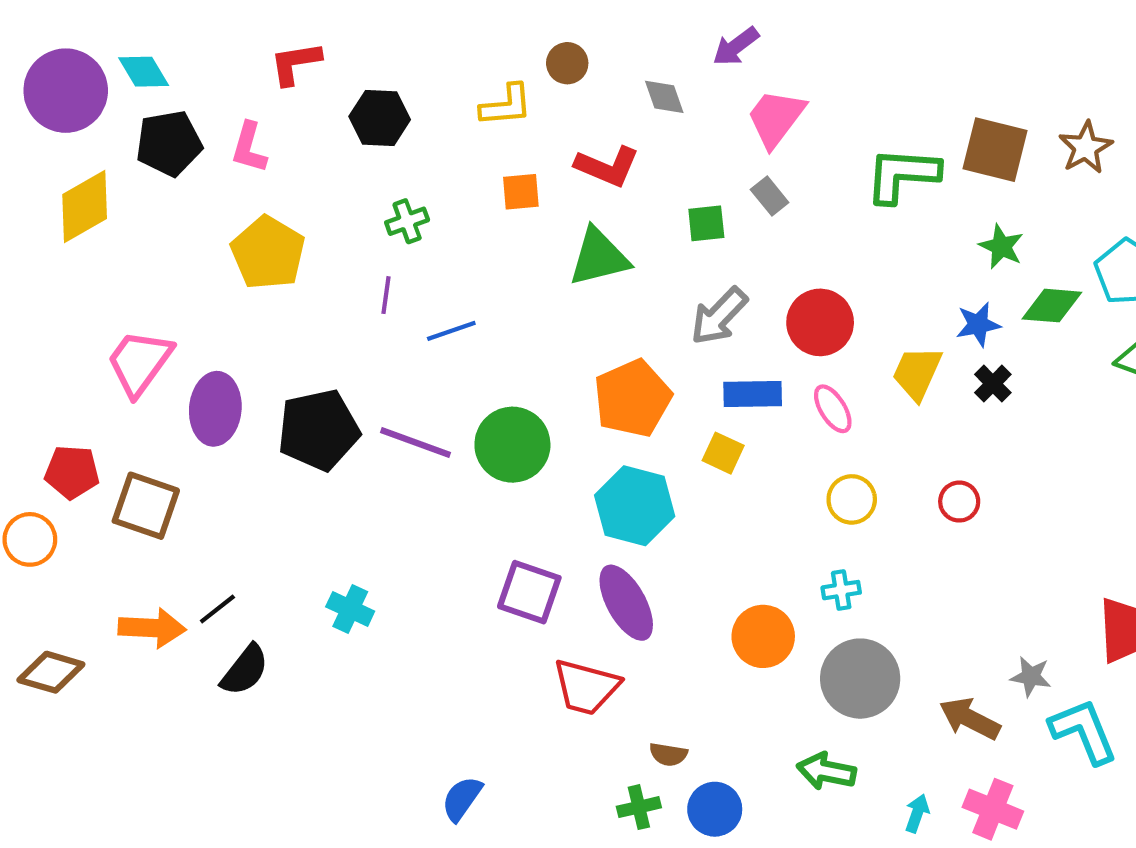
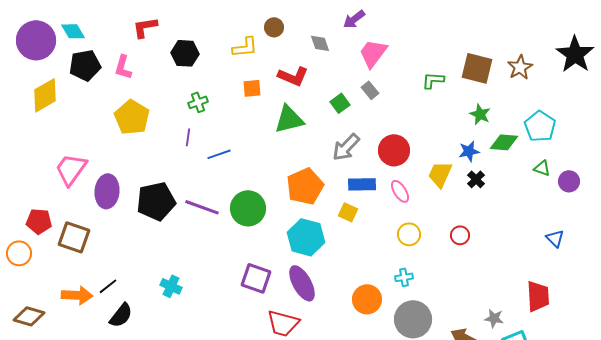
green L-shape: (902, 175) -> (433, 80), size x0.6
green square: (706, 223) -> (340, 103), turned -30

